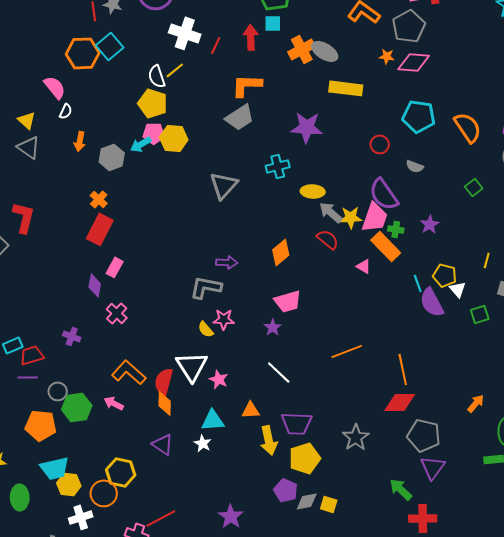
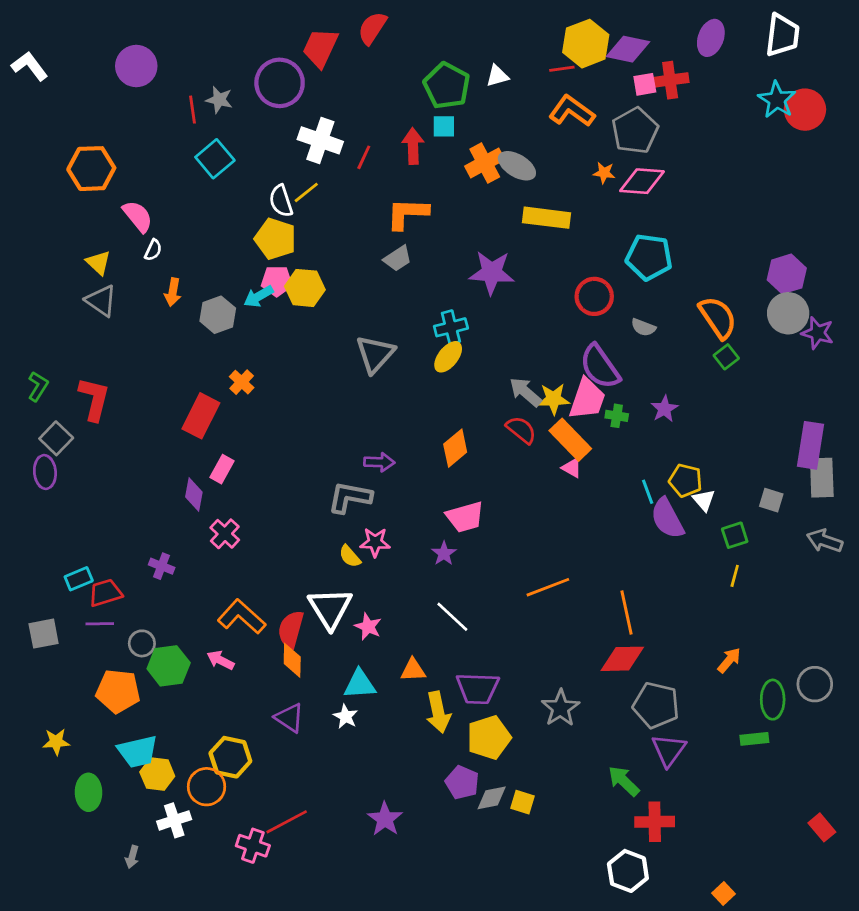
orange hexagon: (83, 53) -> (91, 169), moved
gray trapezoid: (240, 117) -> (398, 258), size x0.7
orange semicircle: (468, 127) -> (718, 317), moved
red circle: (380, 144) -> (594, 296), size x1.4
yellow ellipse: (313, 191) -> (448, 357), moved, turned -55
orange cross: (99, 199) -> (242, 382), moved
orange rectangle: (386, 246) -> (570, 440), moved
yellow line: (487, 260) -> (735, 576), moved

